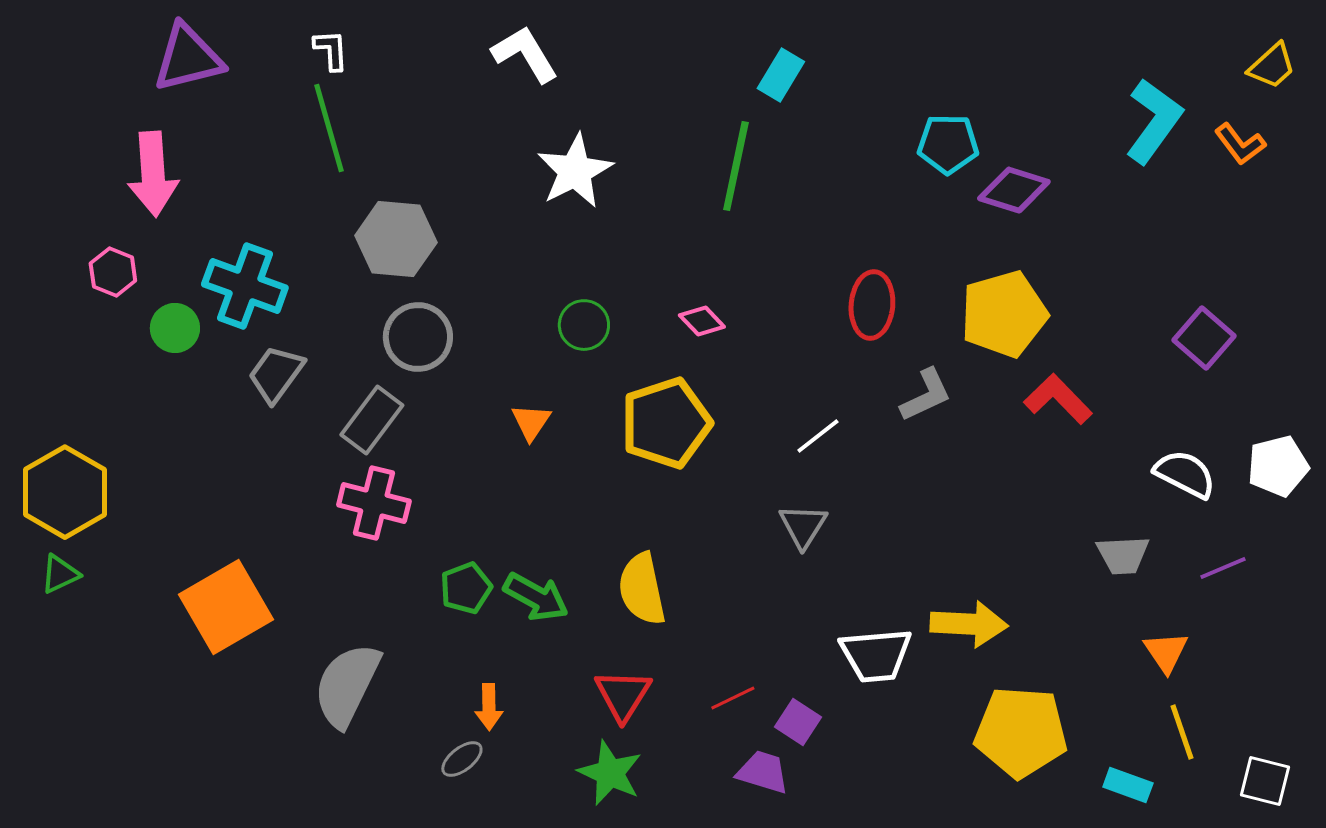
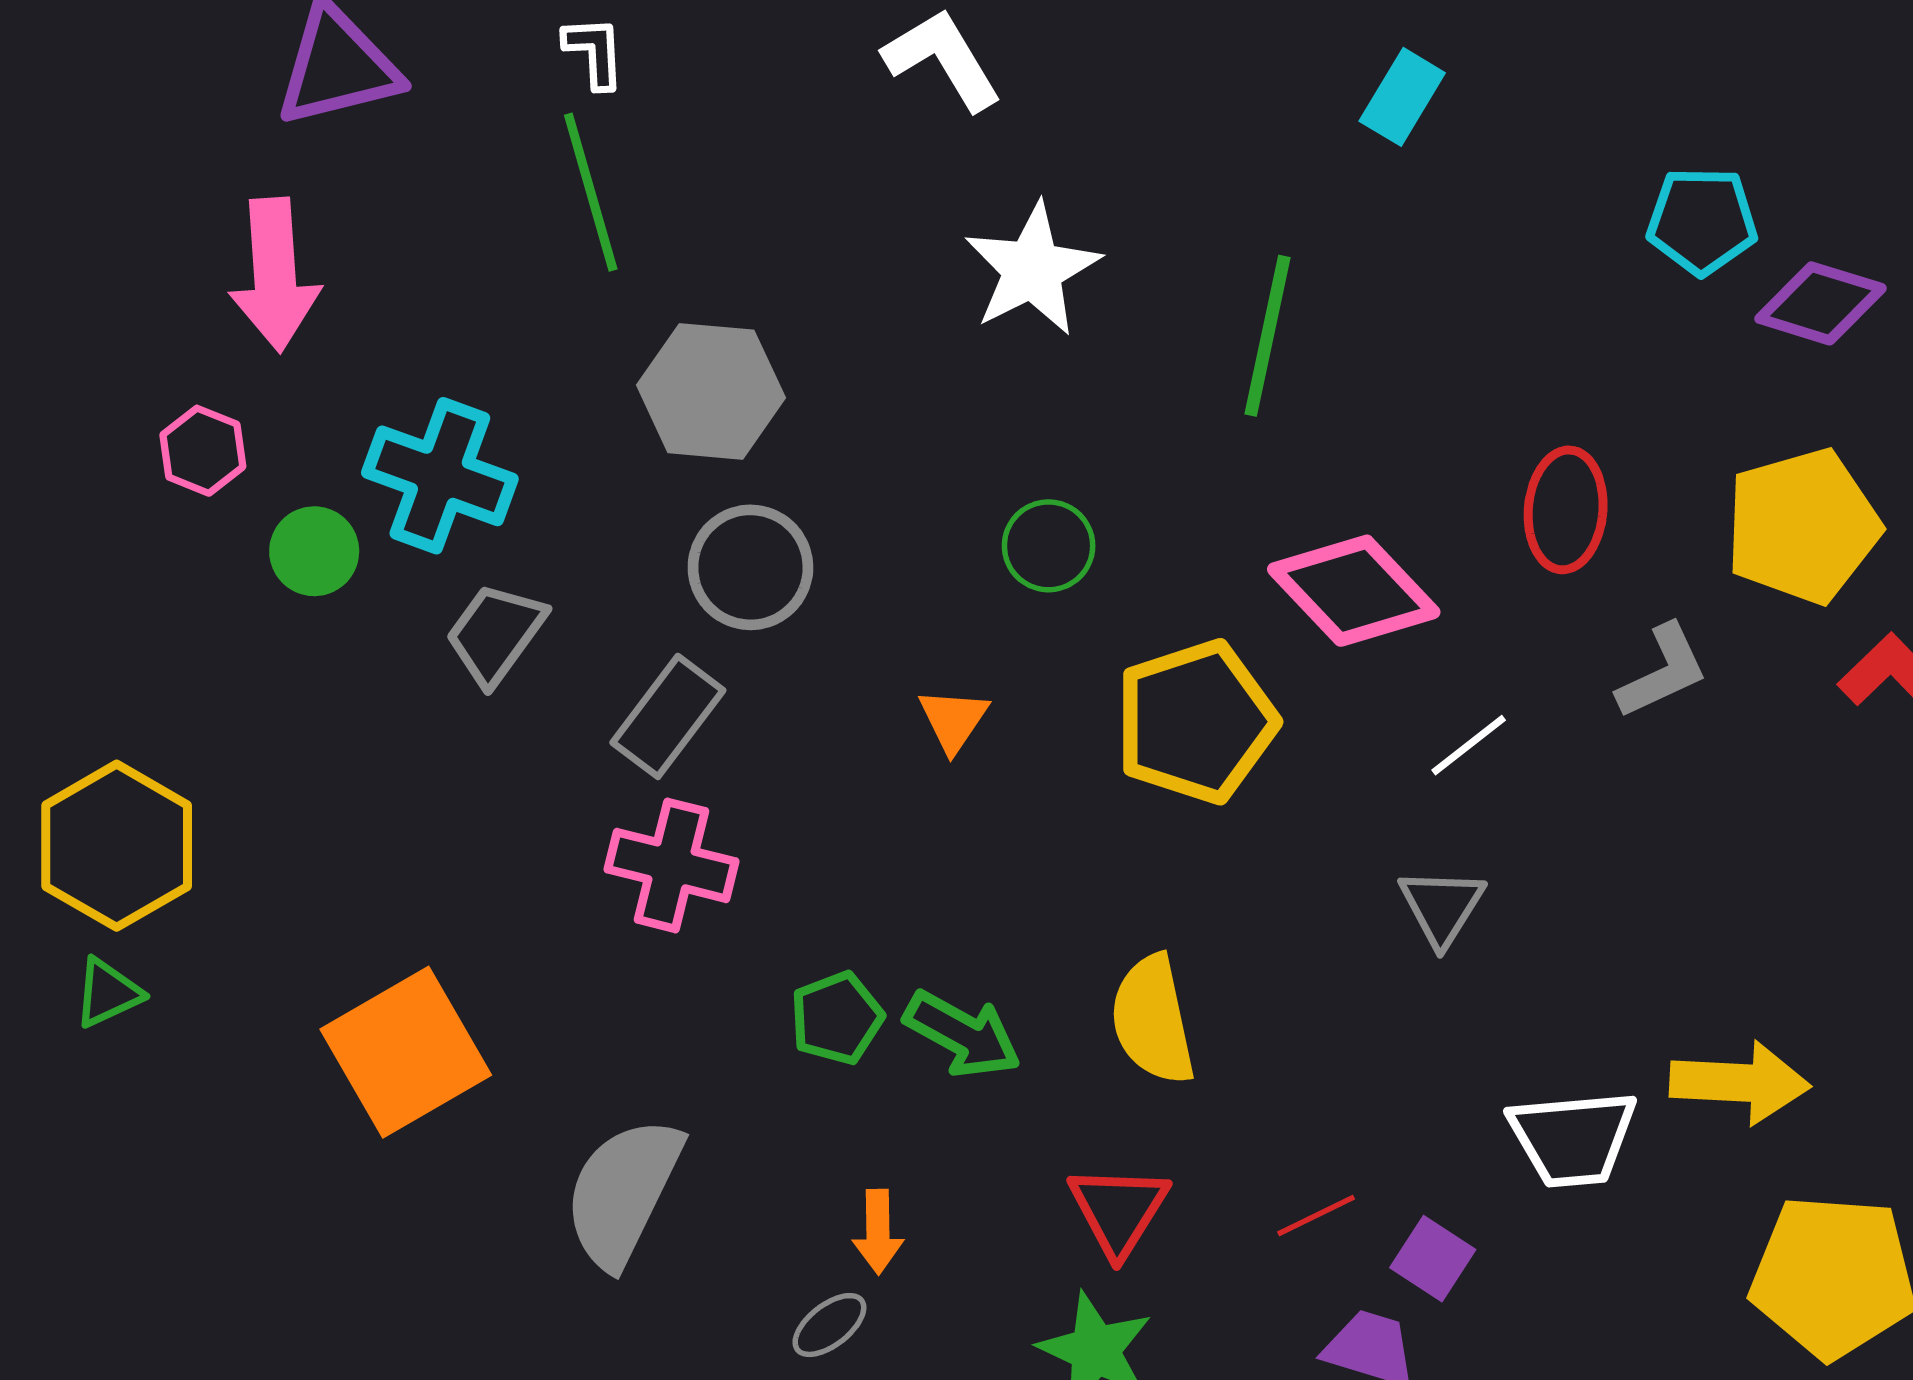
green line: (736, 166) -> (1268, 336), moved
pink diamond: (702, 321) -> (1354, 591), moved, size x2.0

